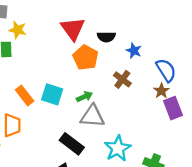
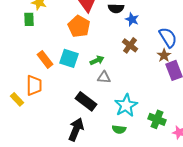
blue star: (134, 51) -> (132, 19), moved
orange pentagon: (86, 58) -> (79, 26), moved
gray triangle: (92, 116) -> (104, 77), size x0.6

